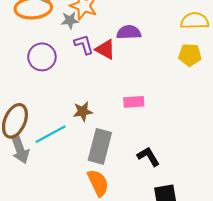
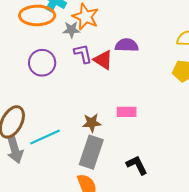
brown star: (83, 111) -> (92, 123), moved

